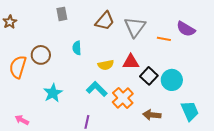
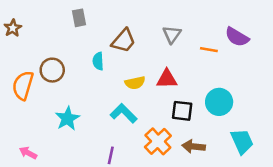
brown trapezoid: (105, 21) -> (124, 41), moved
gray triangle: (135, 27) -> (172, 34), size x0.7
black square: (149, 76) -> (182, 111), moved, turned -36
orange cross: (123, 98) -> (158, 141), moved

